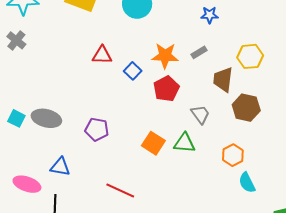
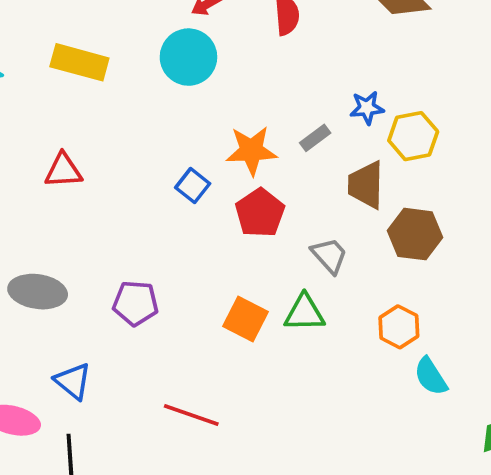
blue star: (210, 15) -> (367, 108), moved
red triangle: (102, 55) -> (63, 171), moved
blue triangle: (60, 167) -> (73, 381), turned 35

